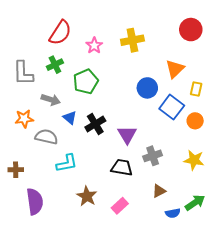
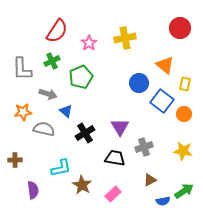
orange triangle: (175, 69) -> (165, 65), turned -36
black cross: (95, 124) -> (85, 133), moved
cyan L-shape: (67, 163) -> (61, 168), moved
purple semicircle: (35, 201) -> (33, 190), size x0.7

